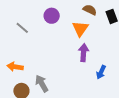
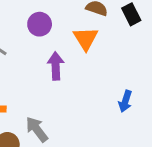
purple arrow: (84, 53) -> (56, 66), moved

